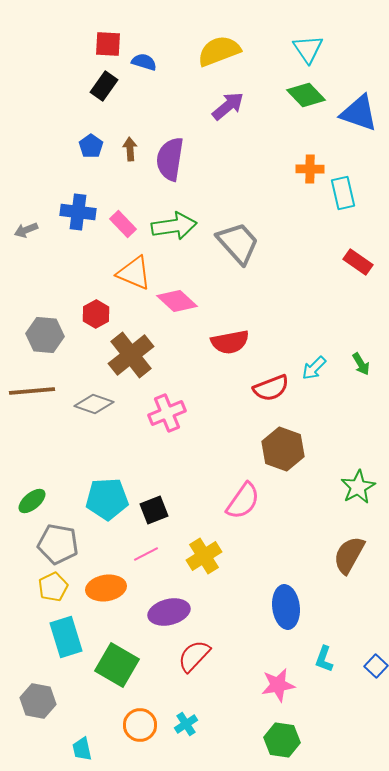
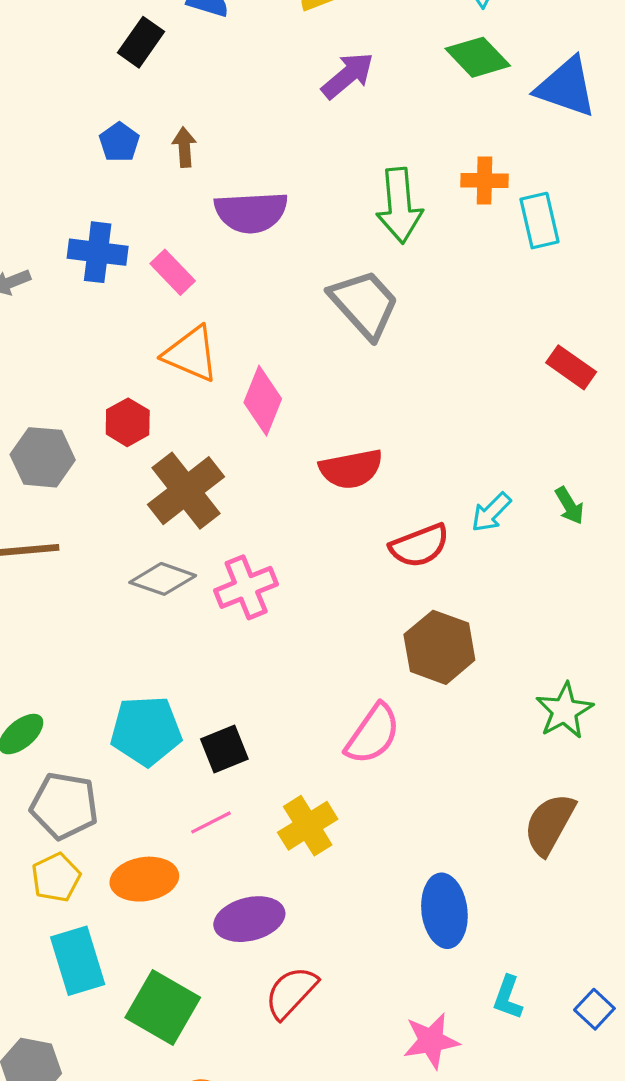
purple semicircle: (170, 159) -> (251, 212), moved, turned -102
green arrow: (174, 226) -> (399, 206), moved, turned 93
red rectangle: (358, 262) -> (571, 367), moved
pink diamond: (177, 301) -> (263, 401), turned 69
gray diamond: (94, 404) -> (163, 579), moved

